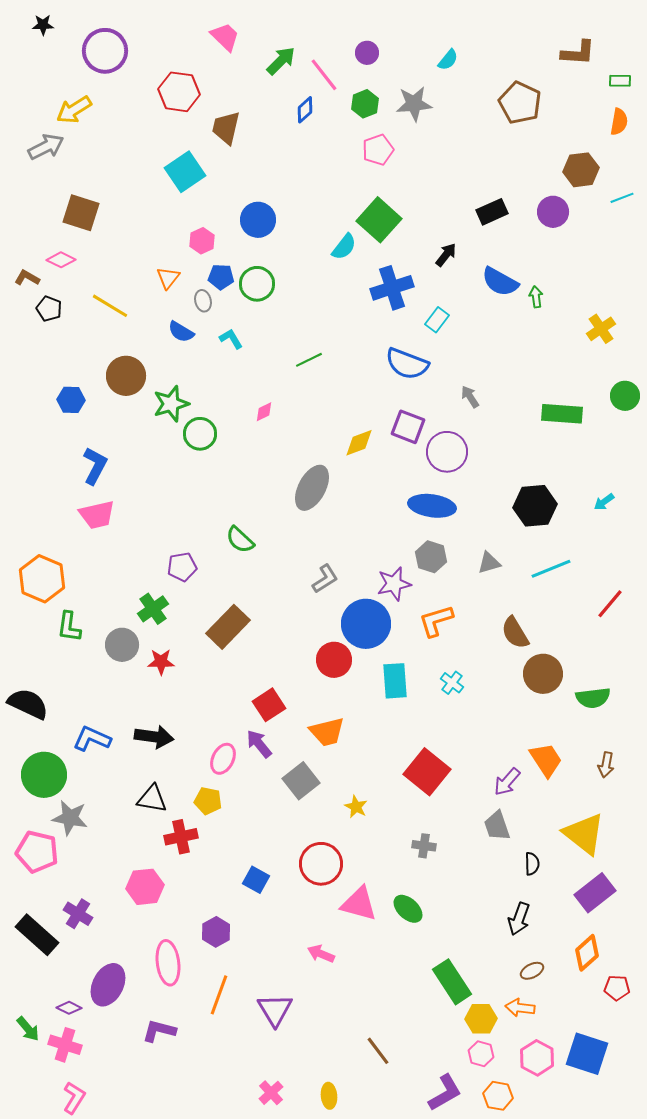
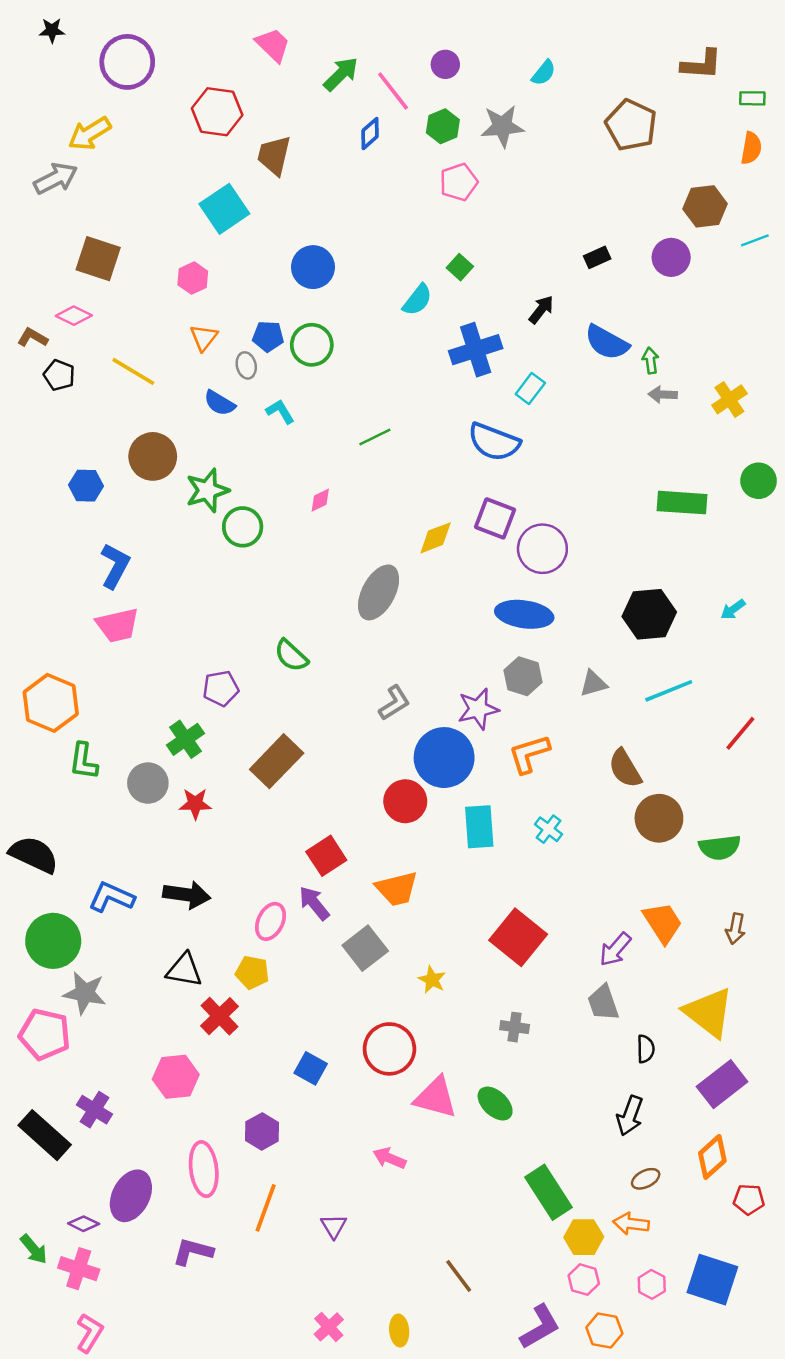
black rectangle: (492, 212) -> (597, 257), size x0.7
green square: (379, 220) -> (460, 267), size x0.5
pink hexagon: (202, 241) -> (193, 278), moved
gray arrow: (470, 397) -> (663, 395), moved, turned -55
red cross: (181, 837) -> (220, 1016), turned -32
purple triangle: (275, 1010) -> (334, 1226), size x0.6
pink hexagon: (537, 1058) -> (652, 1284), size x0.7

